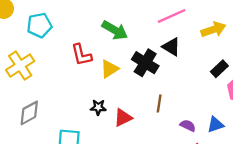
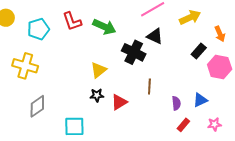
red L-shape: (81, 55) -> (72, 21), moved
yellow cross: (20, 66) -> (25, 66), turned -35
yellow triangle: (109, 69) -> (99, 70), moved
purple semicircle: (188, 126) -> (176, 103), turned 64

